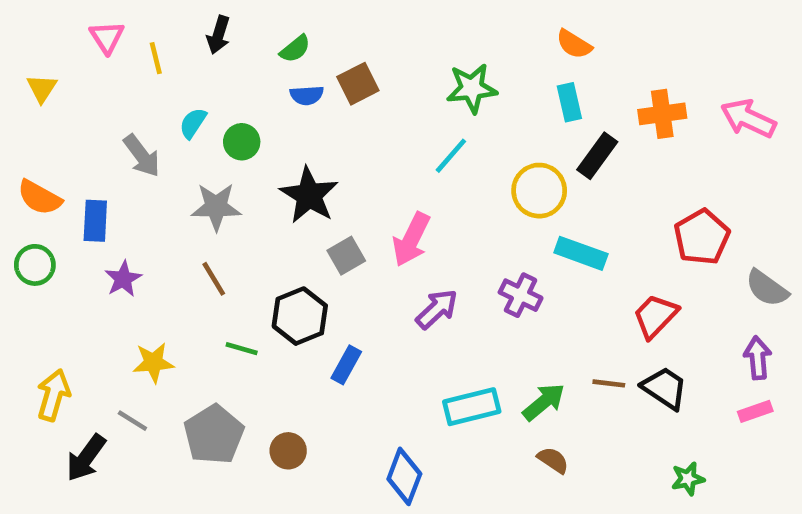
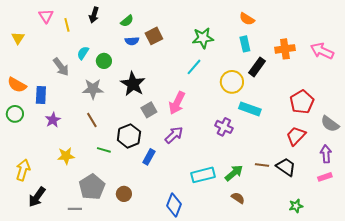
purple arrow: (437, 309) -> (174, 135), moved
red trapezoid: (655, 316) -> (296, 136), moved
gray line: (132, 421) -> (75, 209), moved, turned -32

